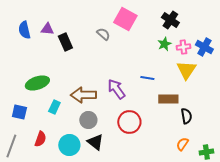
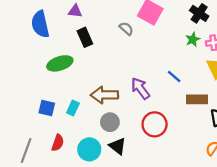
purple triangle: (47, 29) -> (75, 11), moved
blue semicircle: (24, 30) -> (40, 24), size x1.4
blue line: (147, 78) -> (174, 76), turned 32
green ellipse: (37, 83) -> (60, 63), moved
blue square: (19, 112) -> (47, 108), moved

